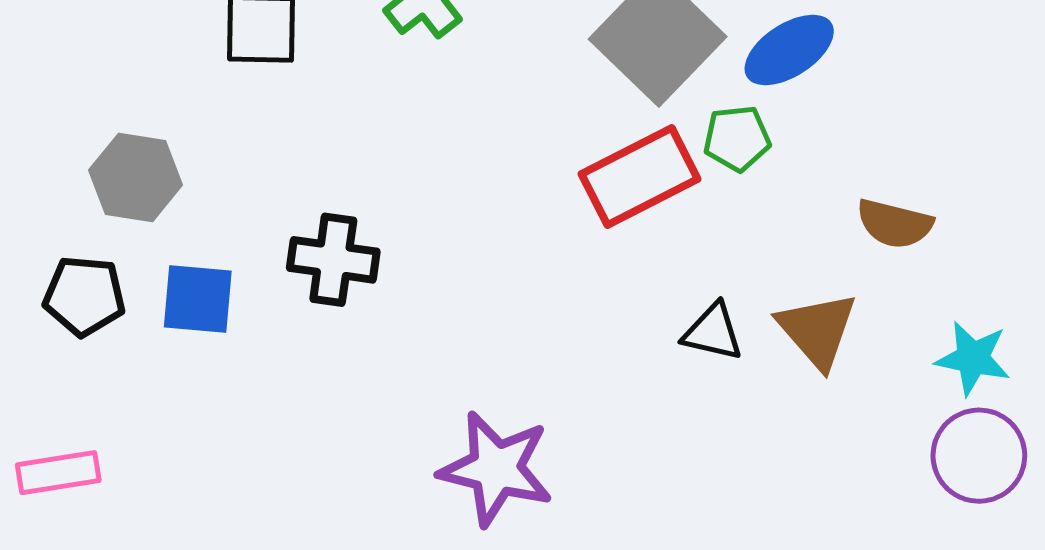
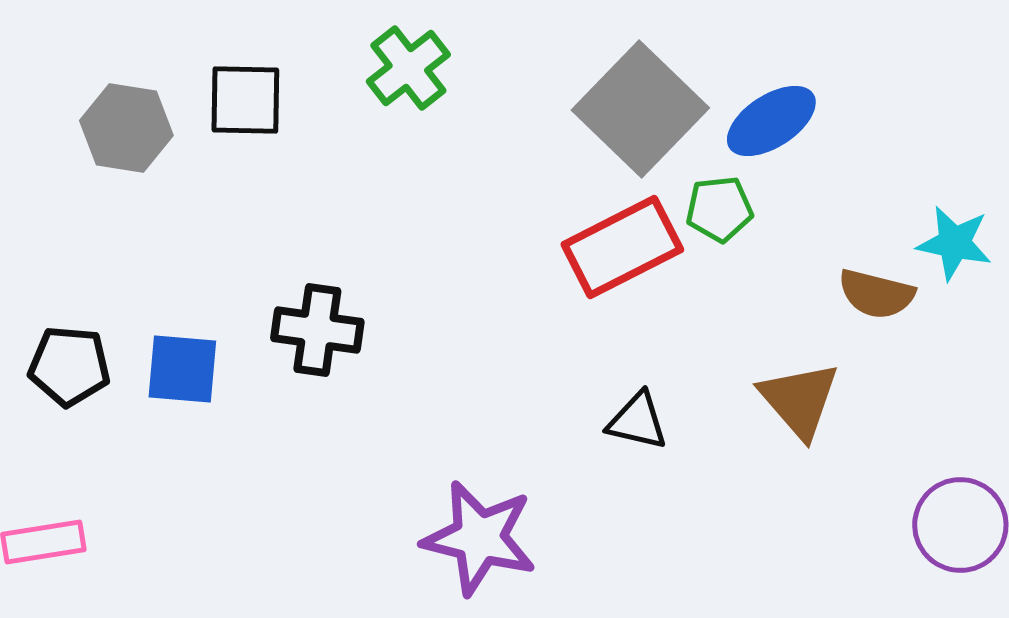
gray hexagon: (136, 177) -> (126, 128), moved
black triangle: (713, 332) -> (637, 421), moved
cyan star: (973, 358) -> (954, 243), moved

